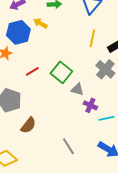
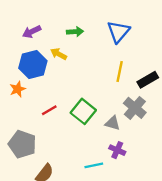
gray triangle: (77, 89) -> (113, 123), moved
cyan line: (106, 118) -> (94, 165), moved

